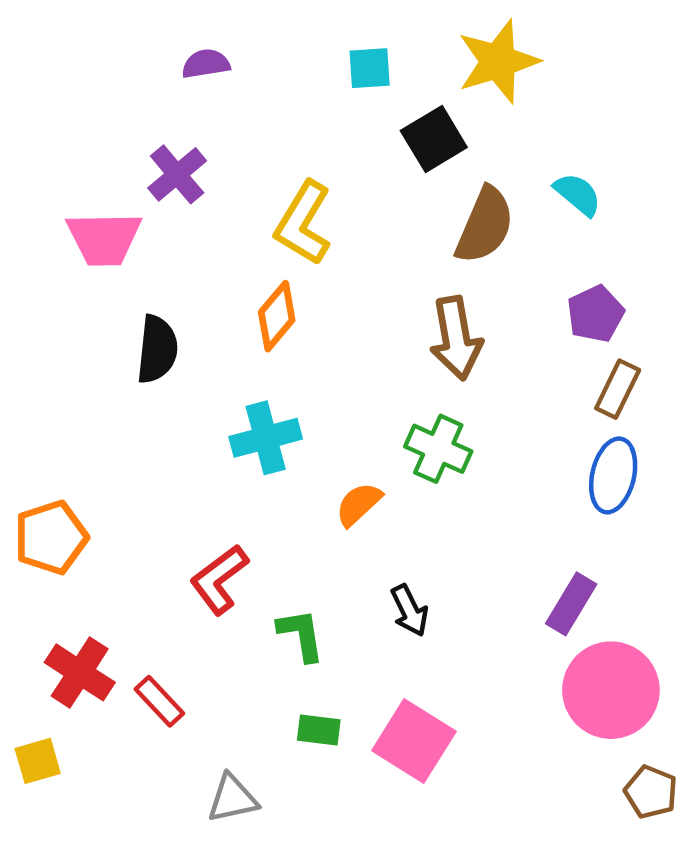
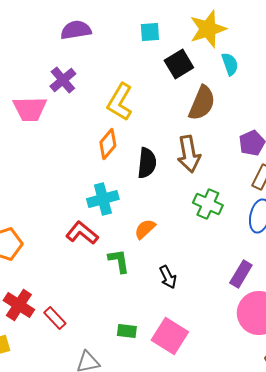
purple semicircle: (206, 64) -> (76, 30), size x1.4
cyan semicircle: (578, 194) -> (230, 64), moved, turned 30
black semicircle: (157, 349) -> (147, 163), moved
green cross: (438, 449) -> (208, 204), moved
red L-shape: (219, 579) -> (82, 233), moved, turned 76
green L-shape: (301, 635) -> (119, 261), moved

